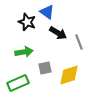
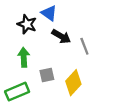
green arrow: (24, 52) -> (24, 57), turned -84
yellow diamond: (69, 75) -> (73, 83), turned -30

